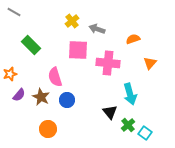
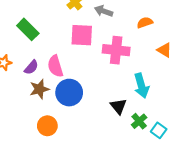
orange triangle: (150, 63) -> (164, 50), turned -40
purple semicircle: (19, 95) -> (31, 67), moved
brown star: (41, 97) -> (39, 89), turned 30
blue circle: (67, 100) -> (69, 93), size x1.5

